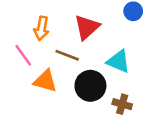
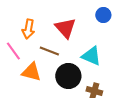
red triangle: (87, 27) -> (65, 28), turned -30

